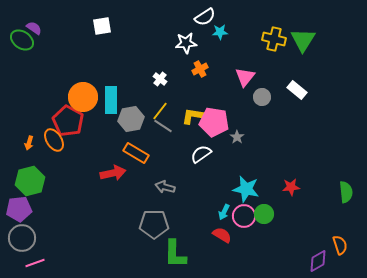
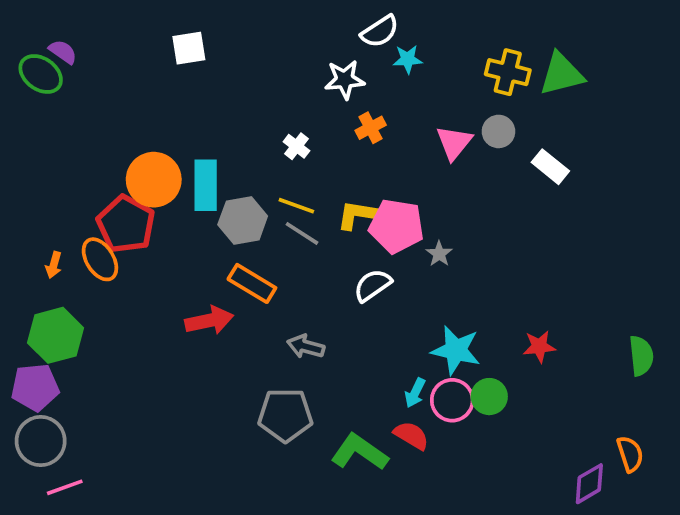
green triangle: (303, 40) -> (562, 74), turned 44
gray circle: (262, 97) -> (498, 131), moved
yellow line: (160, 111) -> (296, 206), turned 72
green L-shape: (175, 254) -> (359, 452), moved, turned 124

